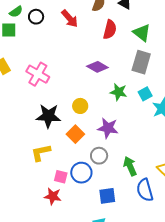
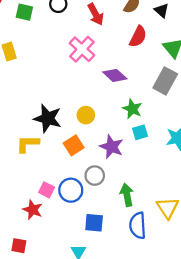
pink cross: (38, 74) -> (82, 49), moved
cyan square: (145, 94) -> (140, 132), moved
yellow L-shape: (41, 153) -> (28, 144), moved

